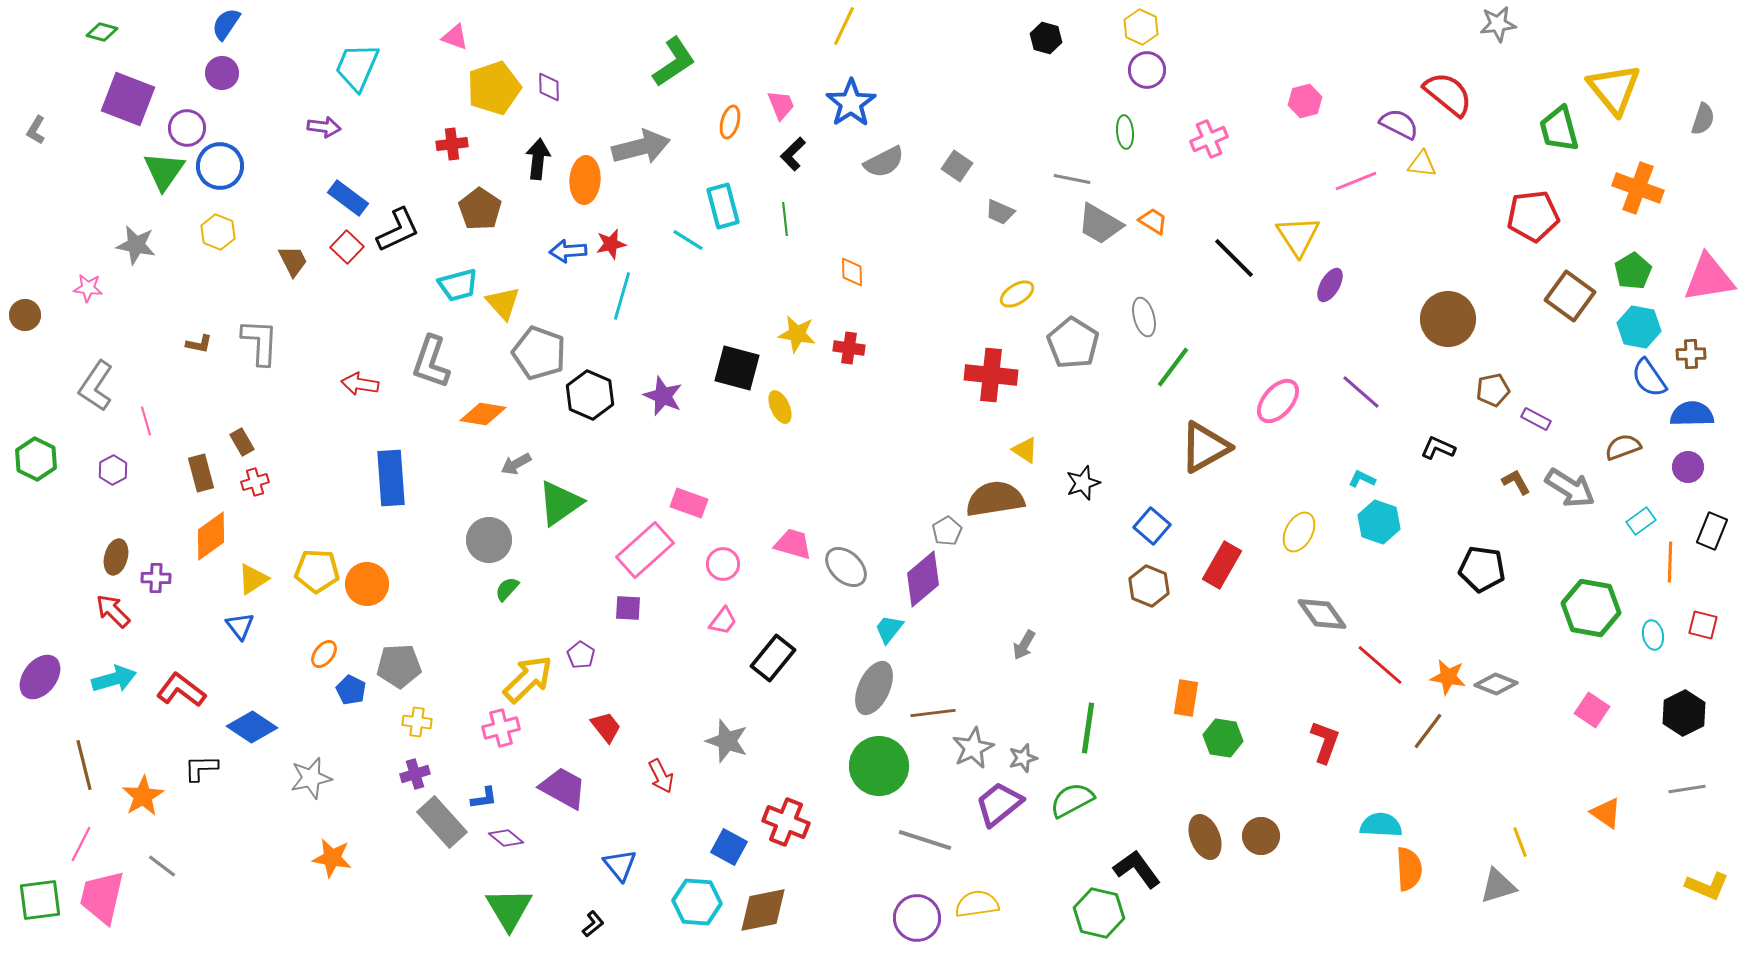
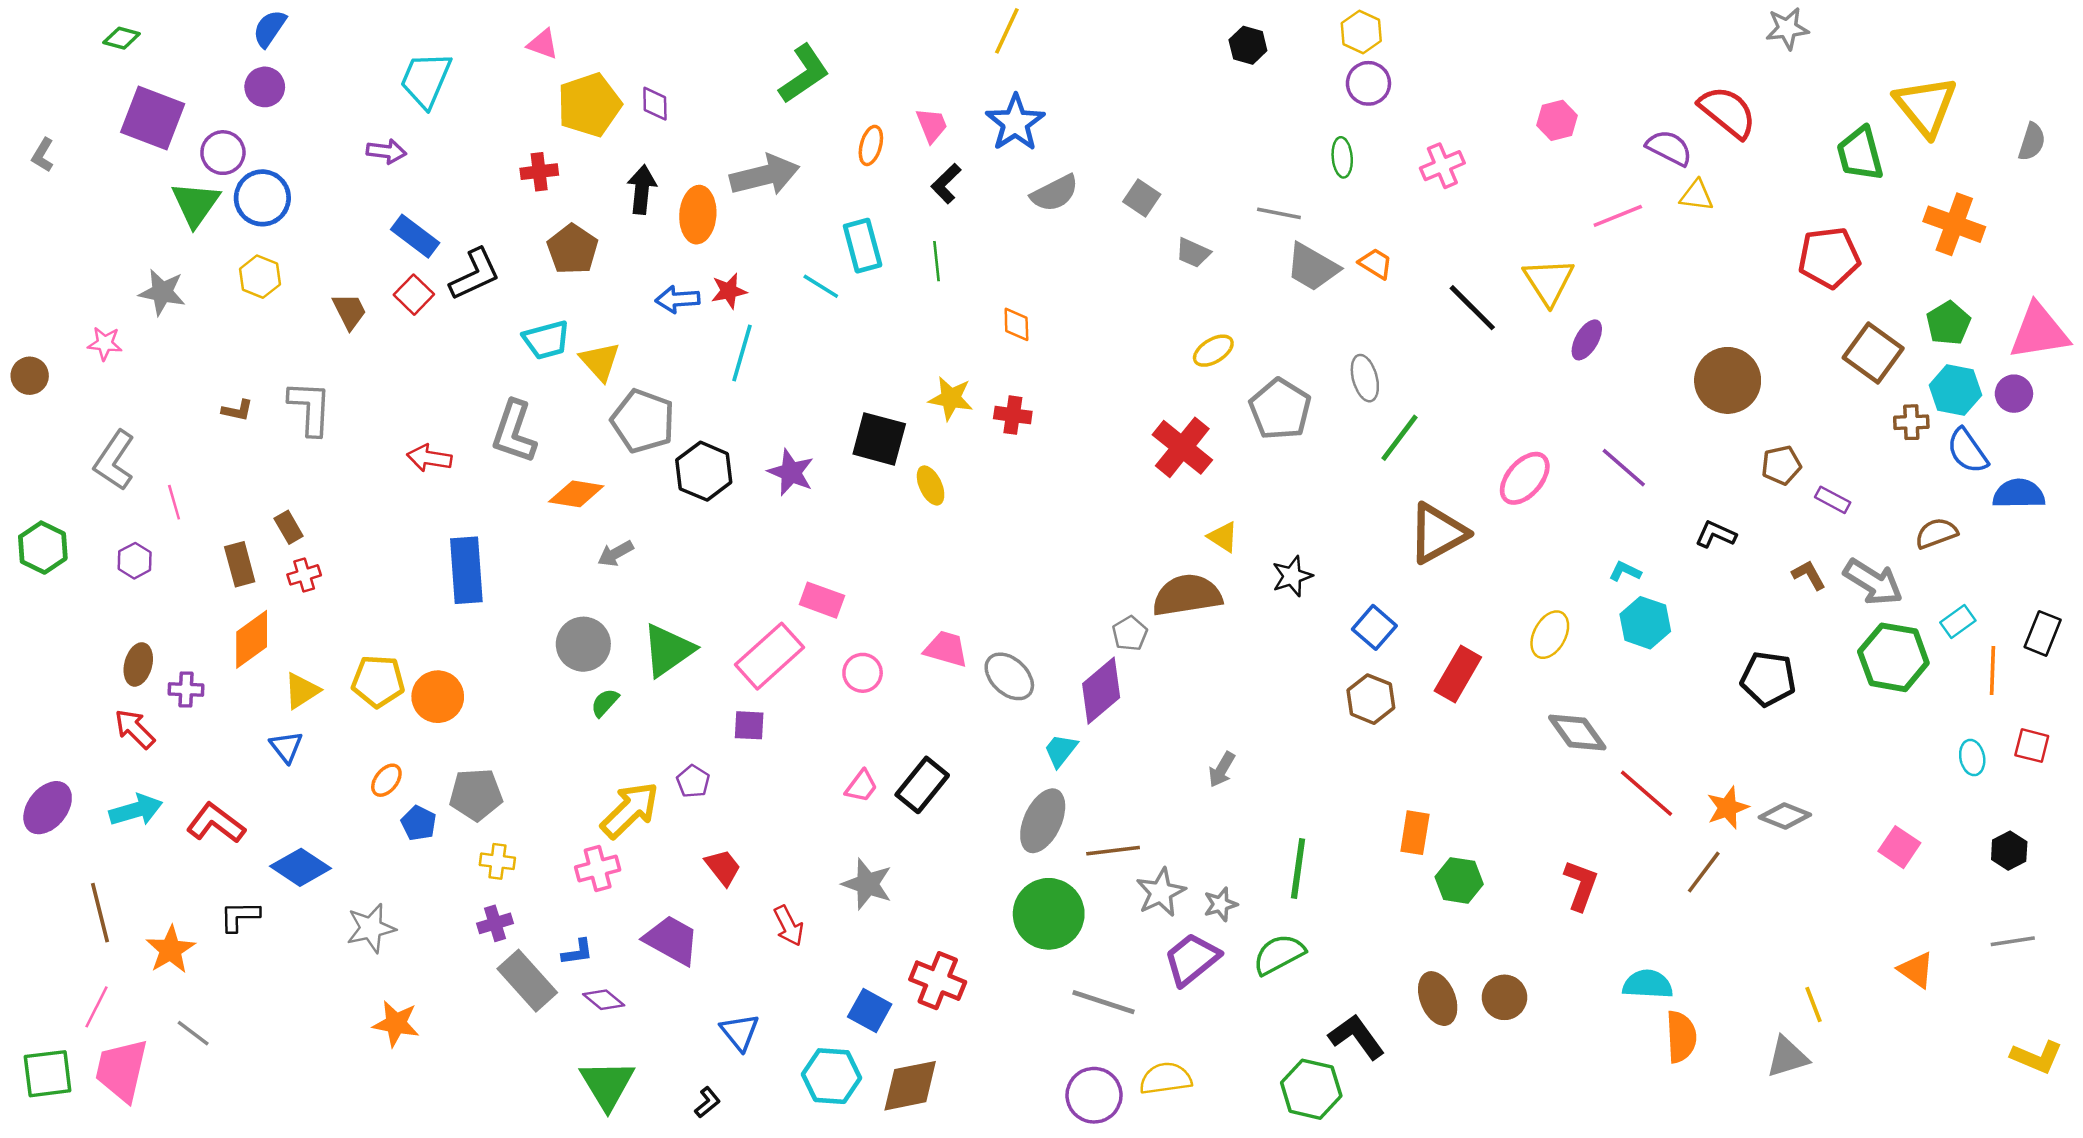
brown cross: (1691, 354) -> (1911, 422), moved
red cross: (991, 375) -> (1182, 447), turned 33
purple circle: (1688, 467) -> (2014, 394), moved
green triangle: (560, 503) -> (668, 650), moved
green hexagon: (1591, 608) -> (1893, 657), moved
pink trapezoid: (723, 621) -> (861, 786), moved
orange star: (1448, 677) -> (1728, 808), turned -30
black hexagon: (1684, 713) -> (2009, 851), size x0.7

